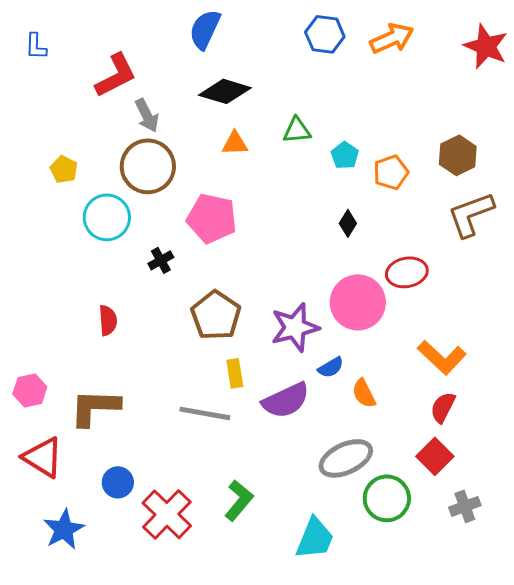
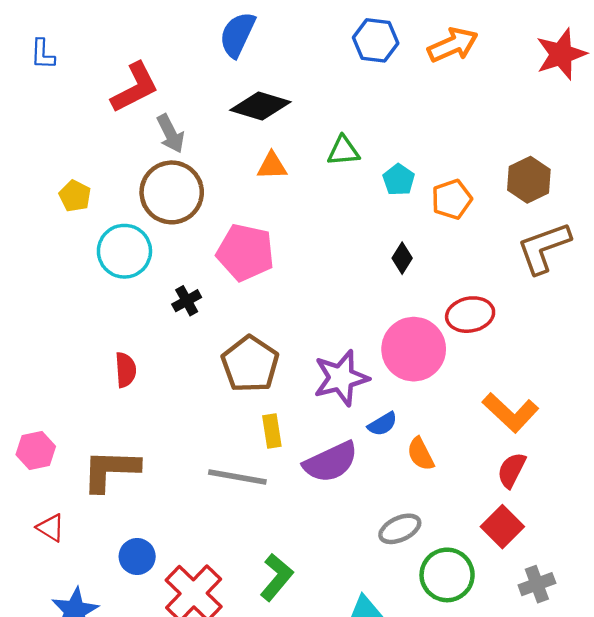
red star: (486, 46) -> (561, 54), turned 30
red triangle: (43, 457) -> (51, 528), size x0.6
gray ellipse: (346, 458) -> (400, 529), size x0.7

